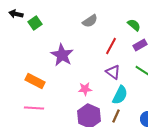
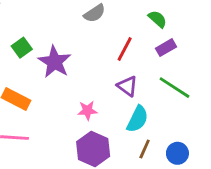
green square: (35, 23) -> (22, 48), moved
brown line: (116, 116) -> (145, 149), moved

